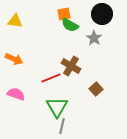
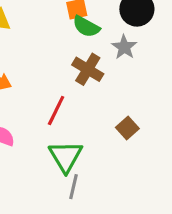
brown cross: (71, 66) -> (88, 69), moved
red line: (51, 78) -> (56, 111), turned -42

